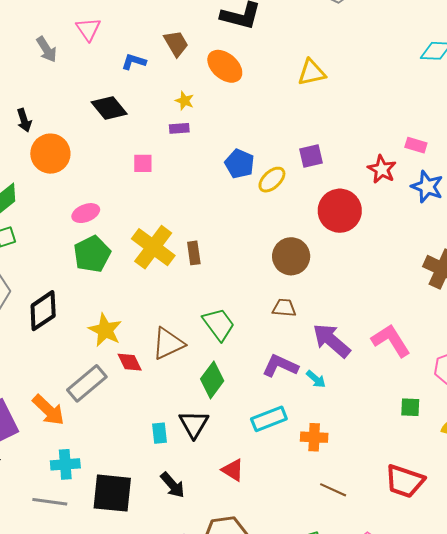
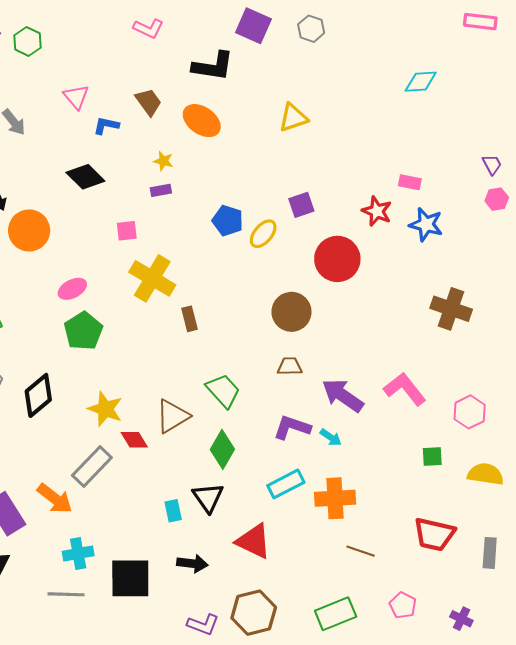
pink triangle: (88, 29) -> (76, 97), moved
yellow cross: (153, 247) -> (152, 278), moved
orange cross: (314, 437) -> (335, 498), size x1.4
red triangle: (233, 470) -> (254, 541), size x1.5
black arrow: (173, 485) -> (192, 563), turned -36

